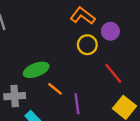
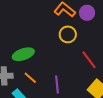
purple circle: (110, 31) -> (87, 13), moved
orange line: (55, 89) -> (30, 78), moved

